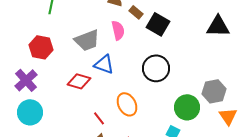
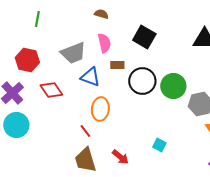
brown rectangle: (136, 12) -> (117, 65), moved, turned -40
red diamond: (79, 81) -> (51, 90), moved, turned 40
orange ellipse: (127, 104) -> (100, 109), moved, turned 35
green circle: (187, 107) -> (173, 86), moved

